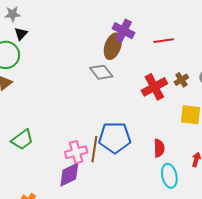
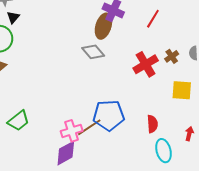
red line: (164, 41) -> (153, 19), turned -48
brown line: (94, 149) -> (89, 127), turned 50

